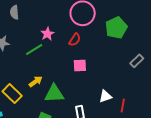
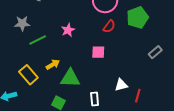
pink star: (47, 34) -> (68, 30), moved
red semicircle: (75, 40) -> (109, 26), moved
green line: (34, 50) -> (38, 40), moved

